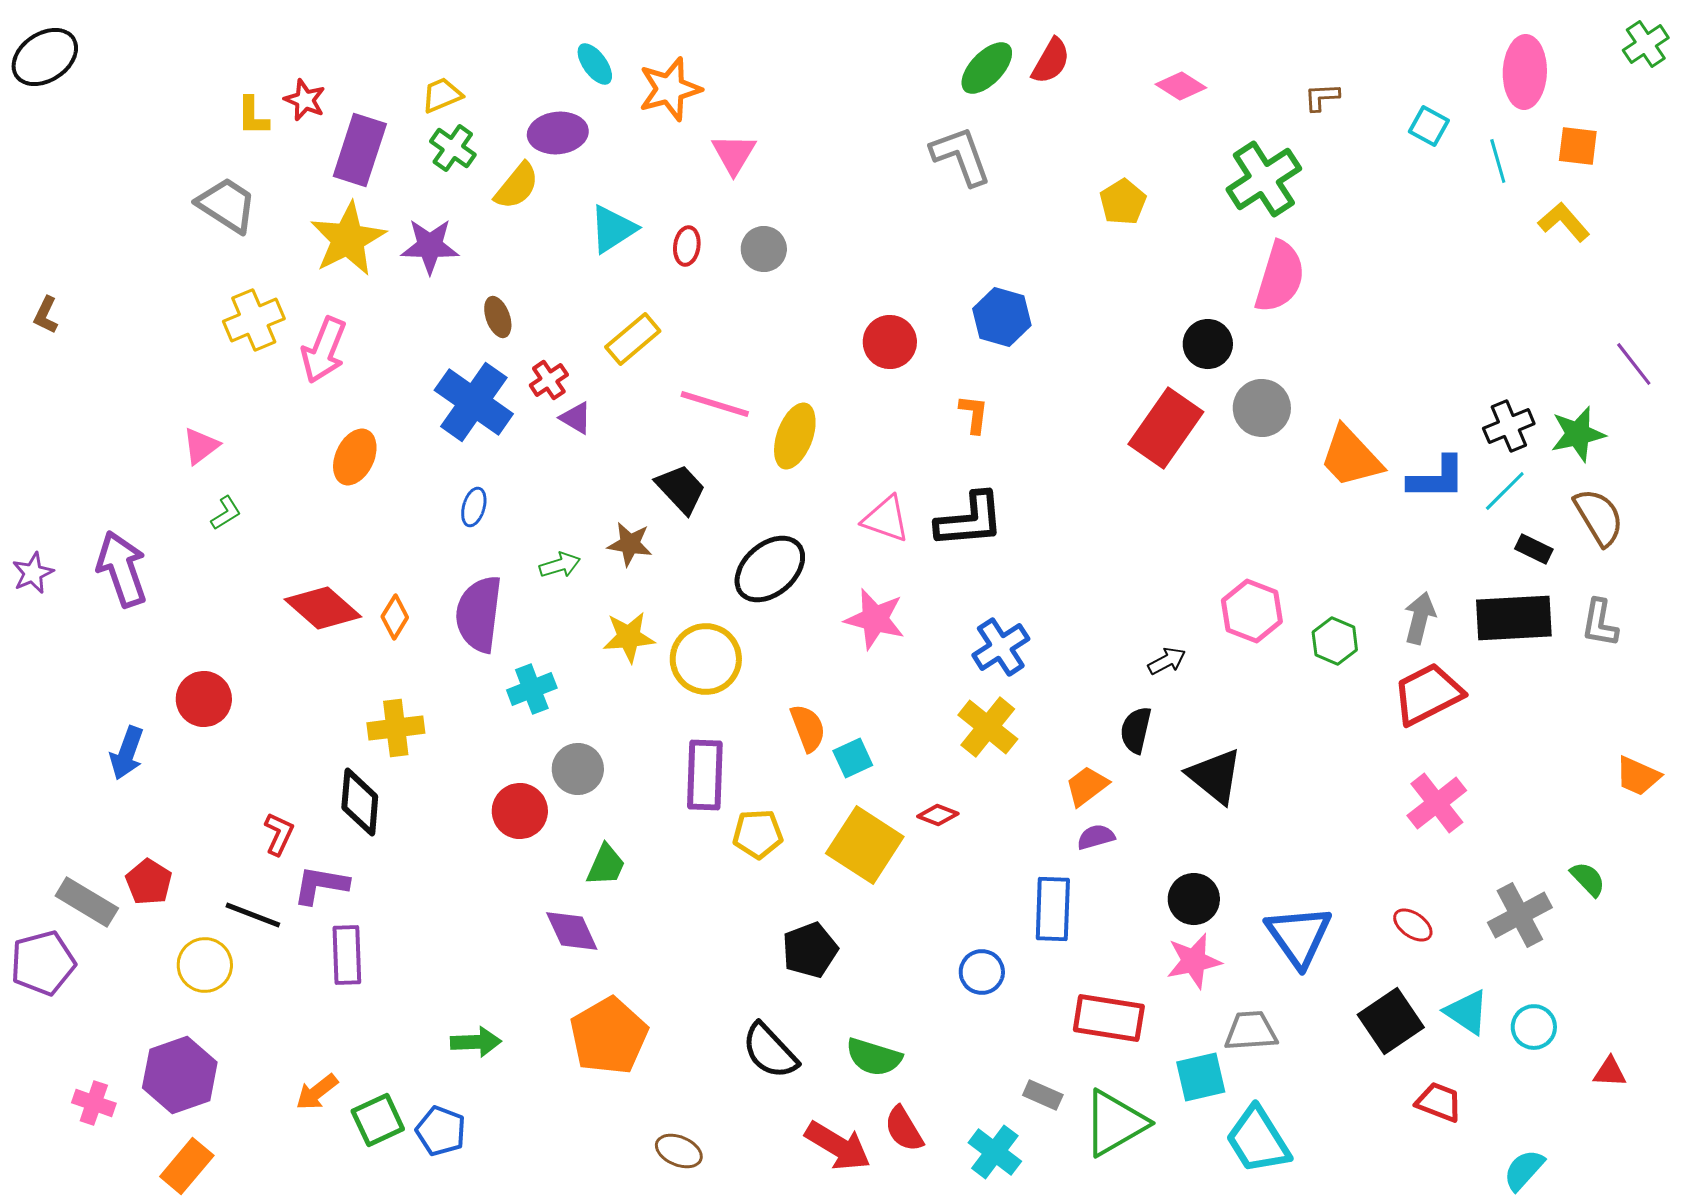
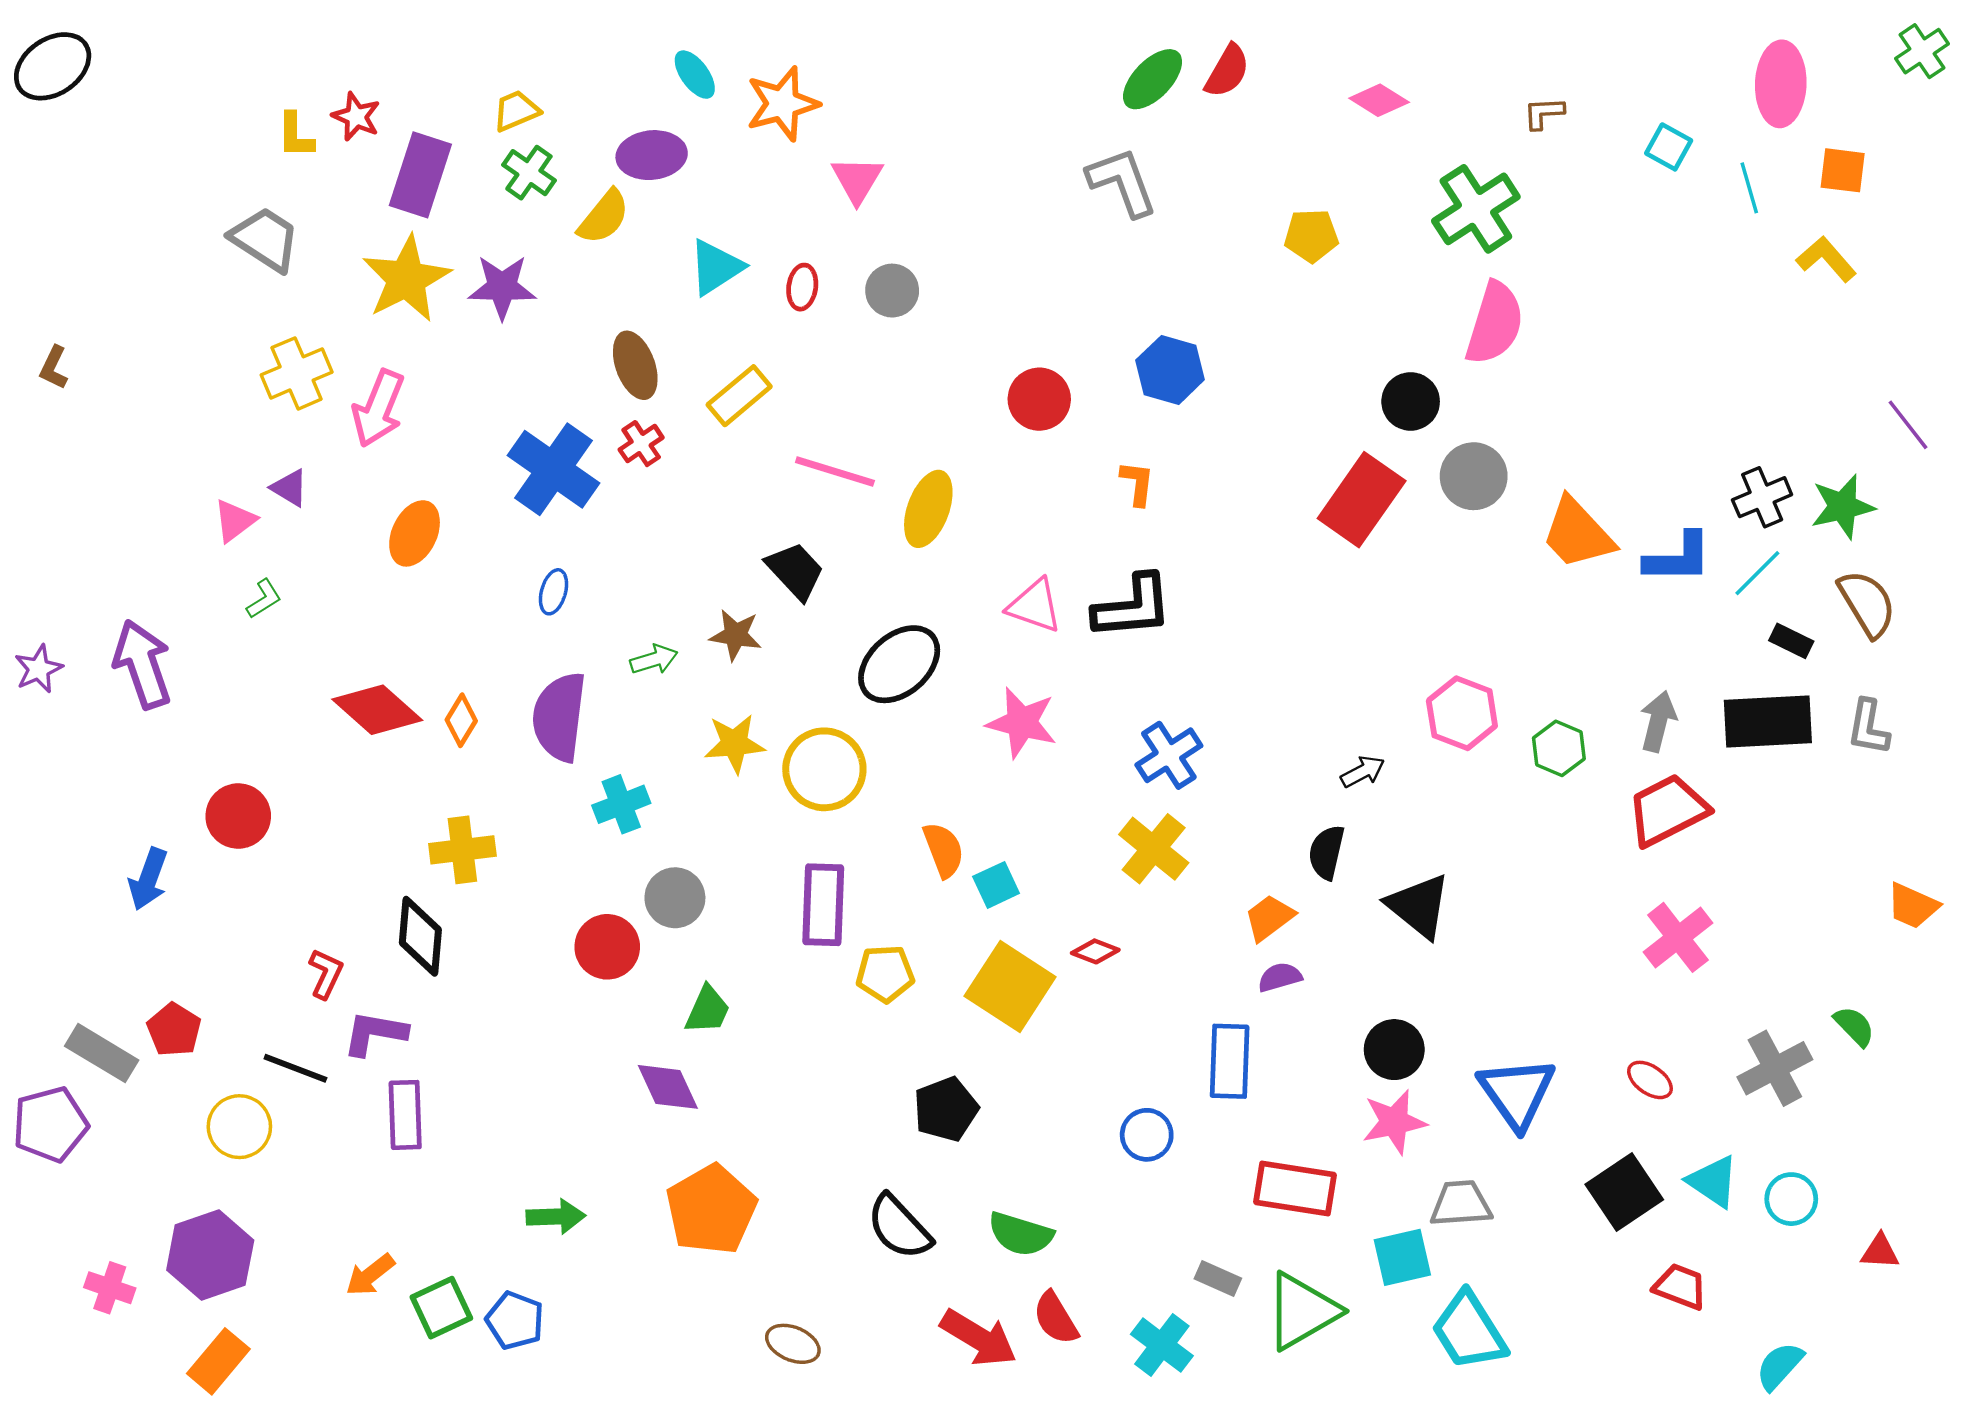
yellow pentagon: (1123, 202) -> (1311, 236), turned 30
brown ellipse: (498, 317) -> (635, 365), moved, size x1.4
purple triangle: (576, 418) -> (290, 488), moved

